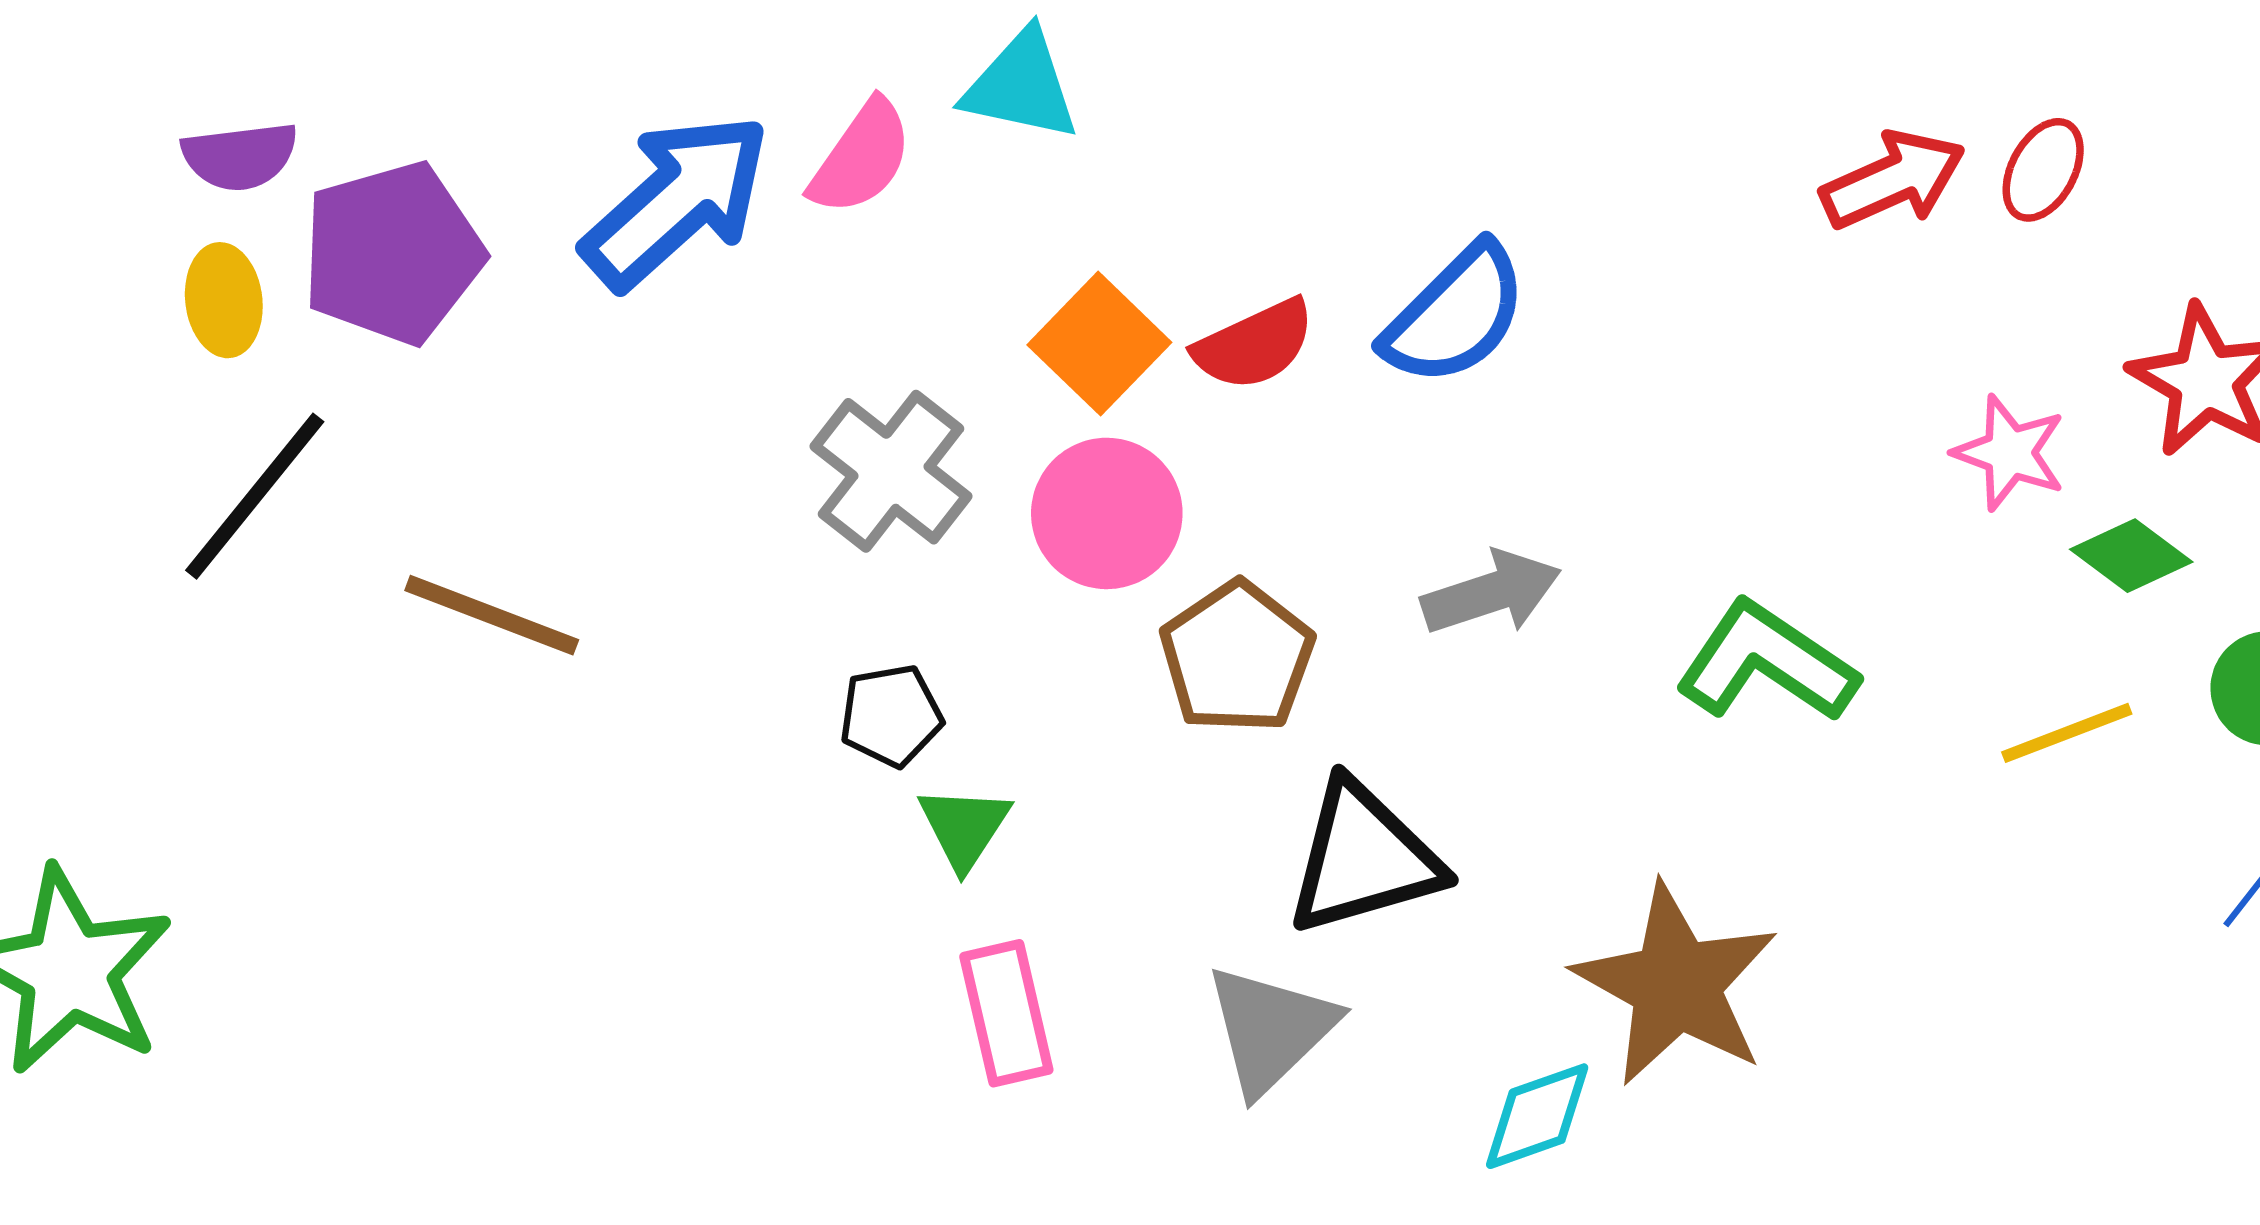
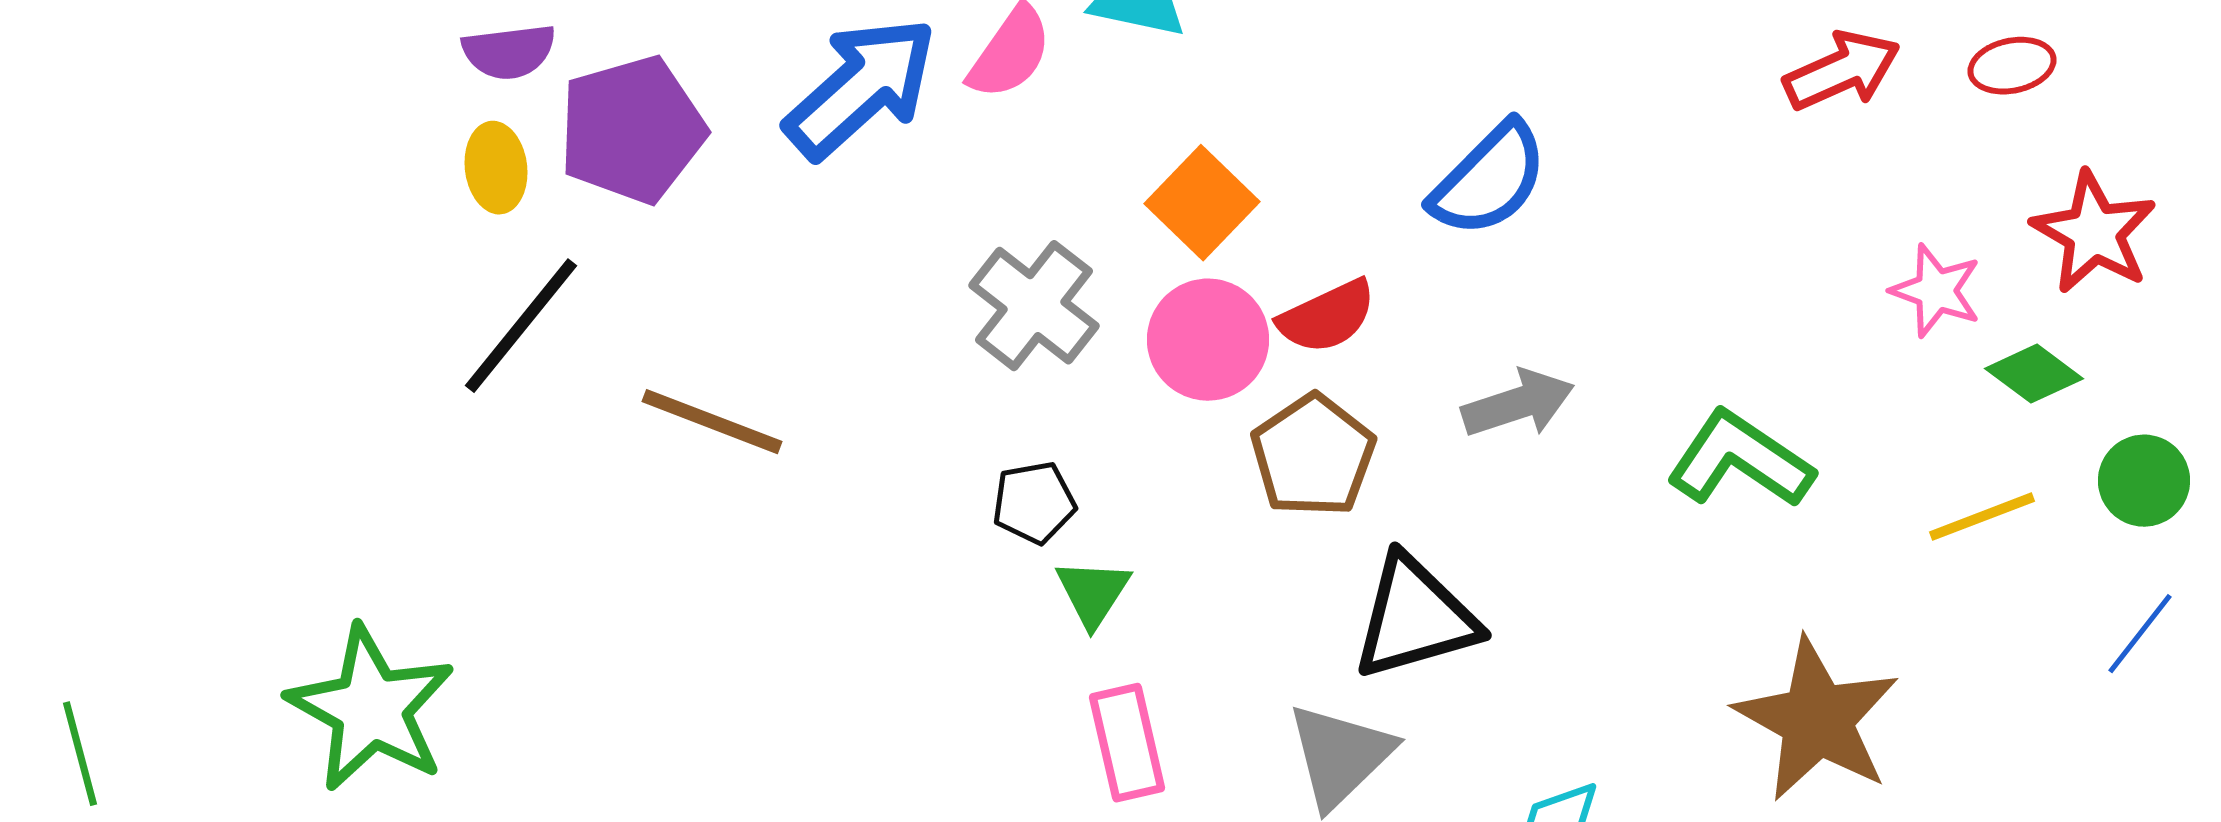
red ellipse: (2043, 170) -> (2012, 66), moved, turned 50
red semicircle: (1254, 345) -> (1327, 317), moved
brown star: (1676, 985) -> (1817, 720), moved

